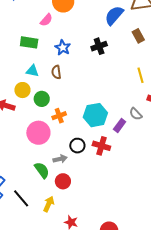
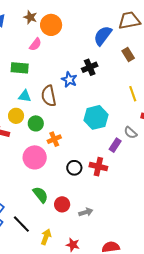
blue star: (63, 48) -> (69, 80), moved
brown semicircle: (56, 72) -> (49, 96), size x1.5
cyan hexagon: (95, 115) -> (96, 117), moved
gray arrow: (60, 159) -> (86, 212), moved
yellow arrow: (49, 204) -> (46, 237), moved

